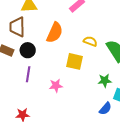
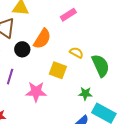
black circle: (28, 50) -> (22, 49), moved
pink star: (56, 86) -> (36, 92), size x1.5

